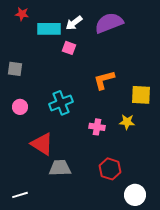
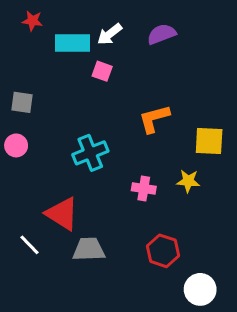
purple semicircle: (109, 23) -> (162, 34), size x0.7
pink circle: (20, 107) -> (16, 145), moved
white line: (20, 195) -> (29, 245), moved, turned 63

